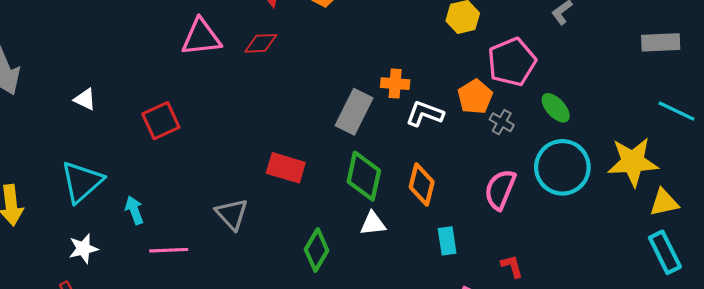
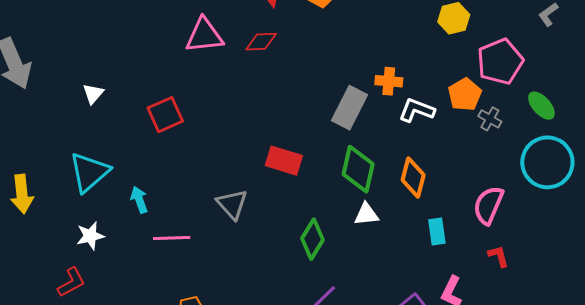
white triangle: (85, 99) -> (93, 94), turned 45
pink semicircle: (500, 189) -> (488, 205), moved

